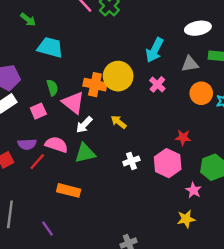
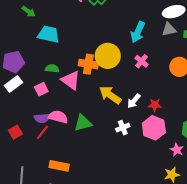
gray triangle: (190, 64) -> (169, 29), moved
green semicircle: (52, 88) -> (52, 69), turned -64
yellow arrow: (119, 122) -> (110, 95), size x1.6
white arrow: (84, 125) -> (134, 101), moved
red star: (183, 137) -> (155, 105), moved
purple semicircle: (27, 144) -> (42, 118), moved
orange rectangle: (69, 190) -> (59, 166), moved

